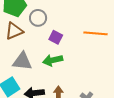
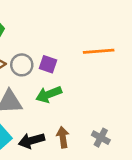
gray circle: (38, 18) -> (22, 65), moved

